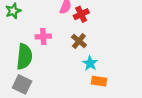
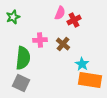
brown cross: (79, 41) -> (63, 44), moved
orange rectangle: (99, 81) -> (90, 80), size x1.6

